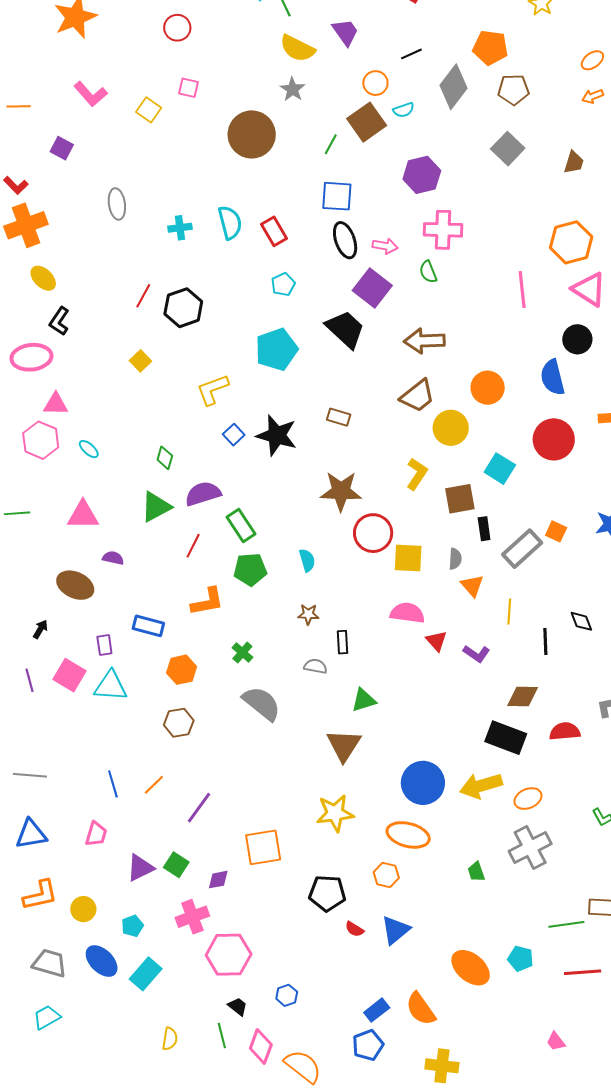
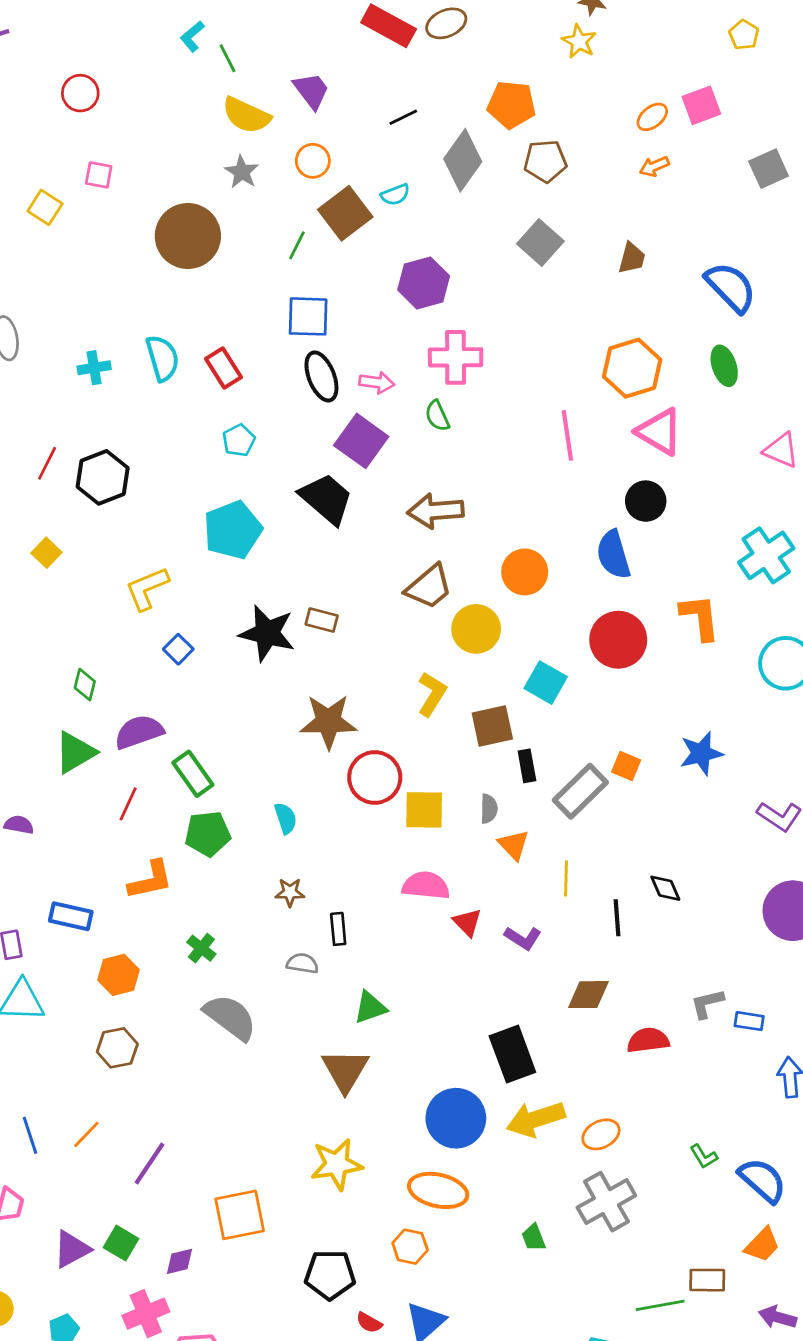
orange circle: (375, 83) -> (313, 161), moved
black star: (277, 435) -> (267, 633), moved
black rectangle: (506, 738) -> (512, 1054), moved, turned 51

